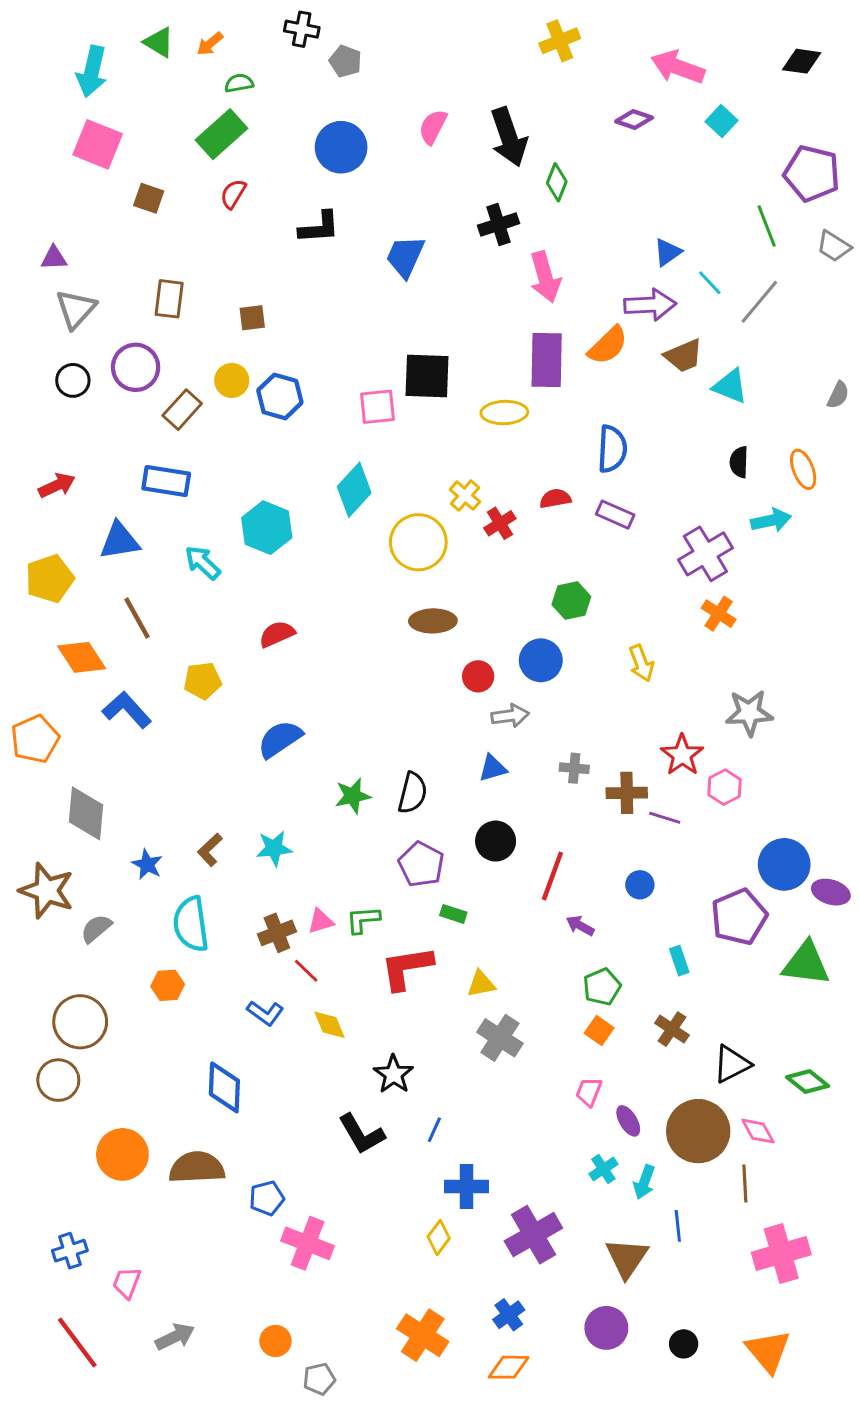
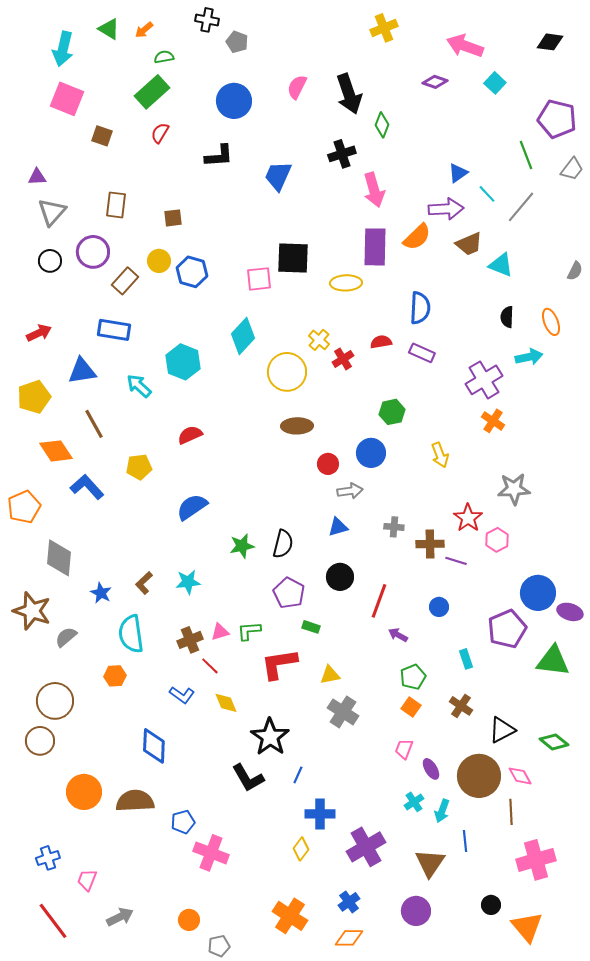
gray trapezoid: (834, 246) -> (572, 169), turned -85
black star: (394, 1074) -> (270, 737), size x1.4
black circle: (684, 1344) -> (491, 905), moved

